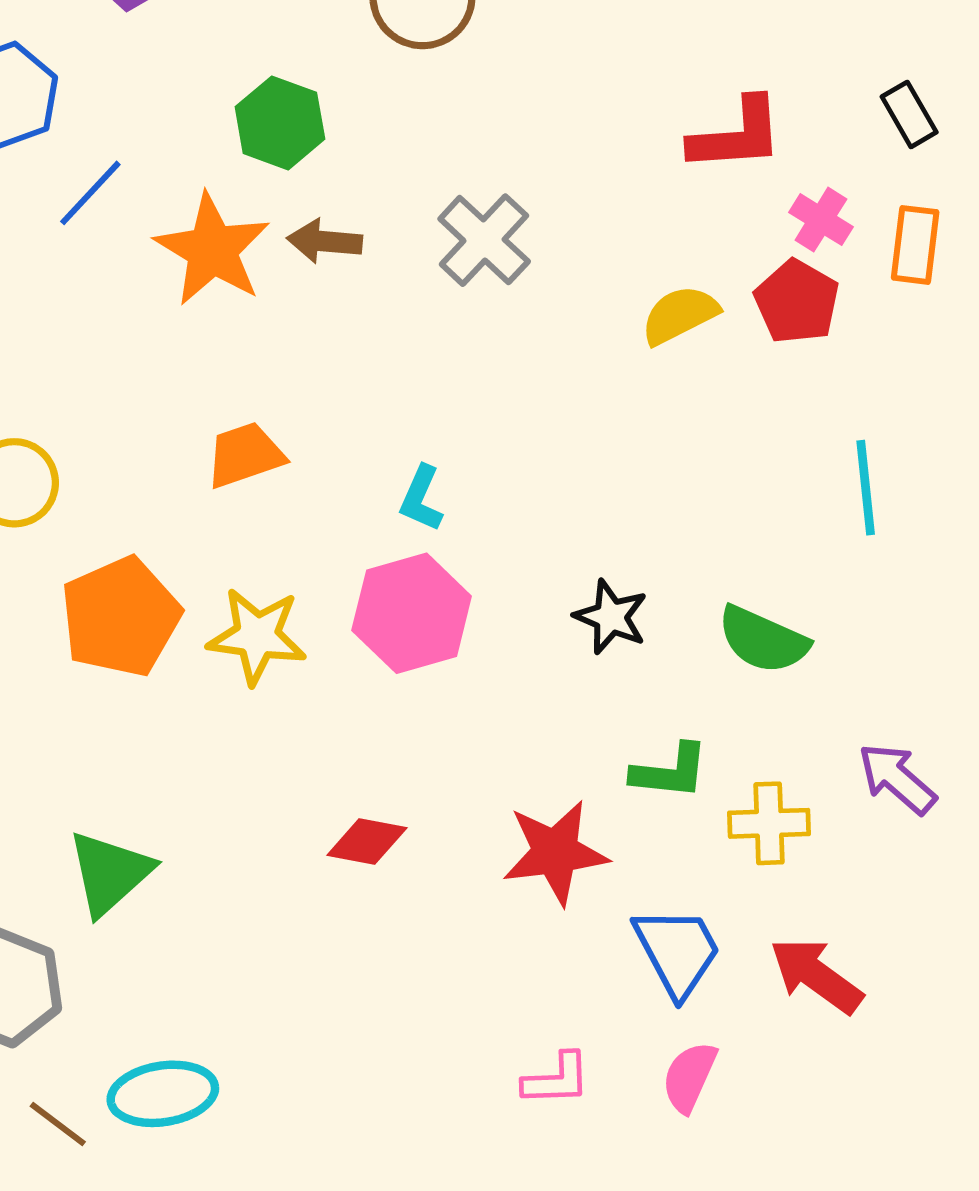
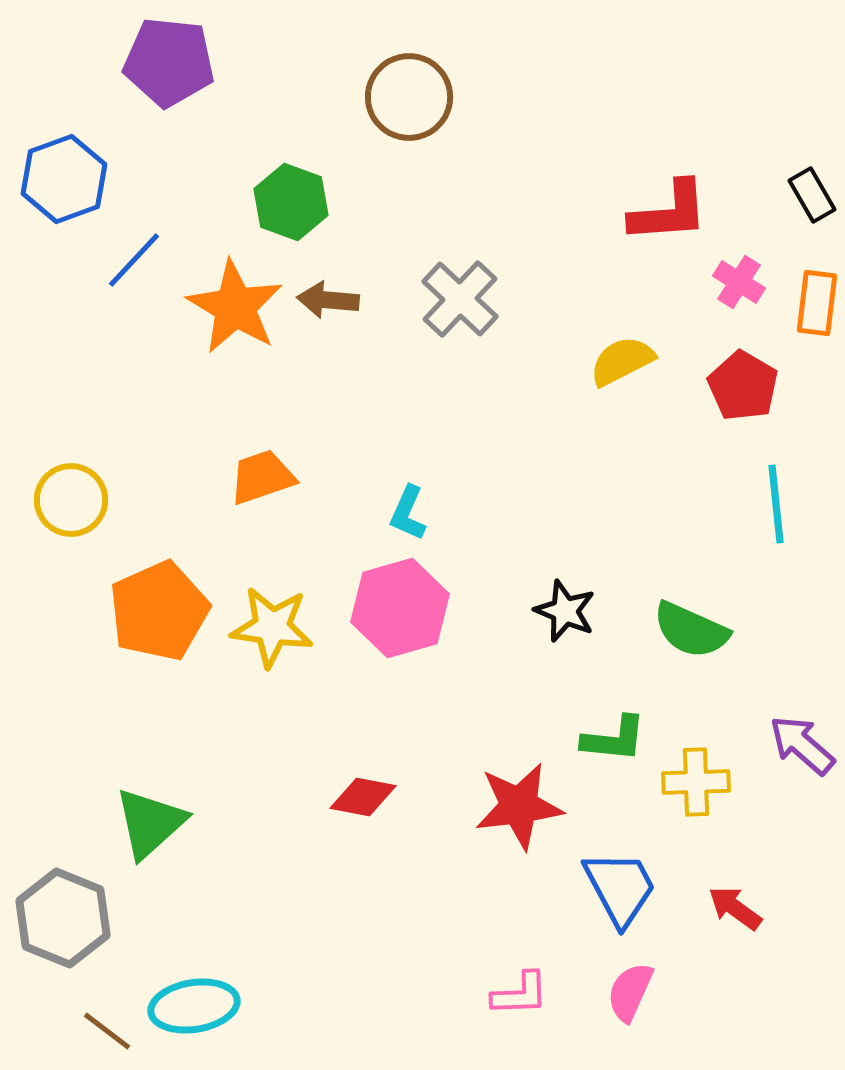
red pentagon: (797, 302) -> (743, 386), moved
red arrow: (816, 975) -> (735, 908), size x0.7

